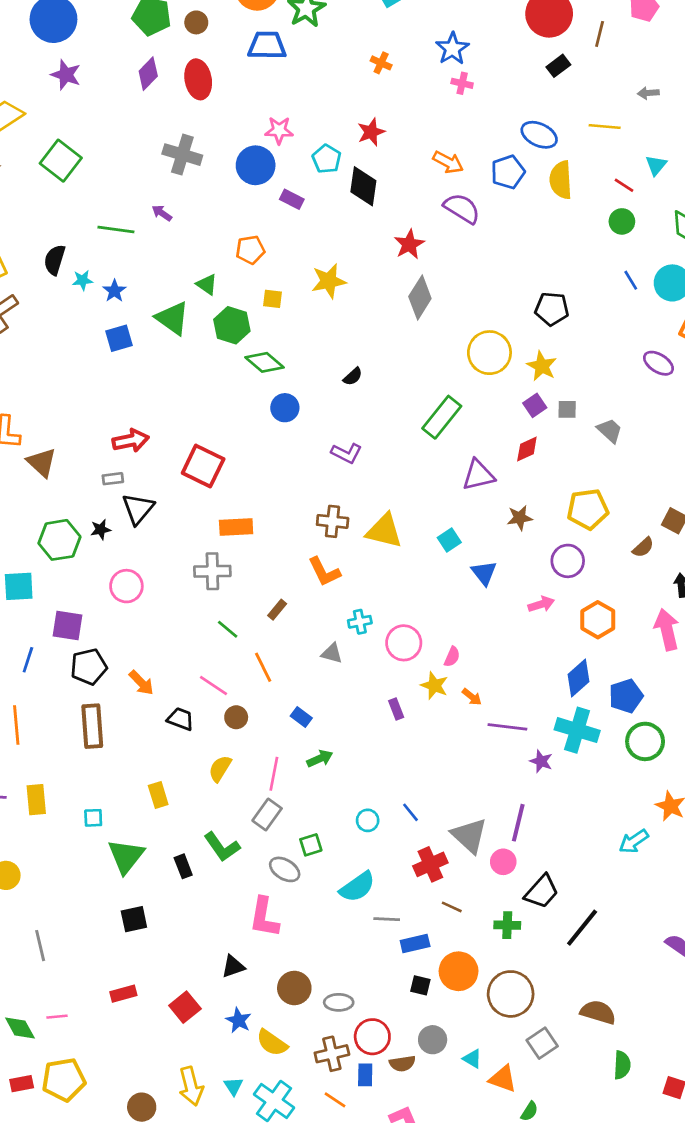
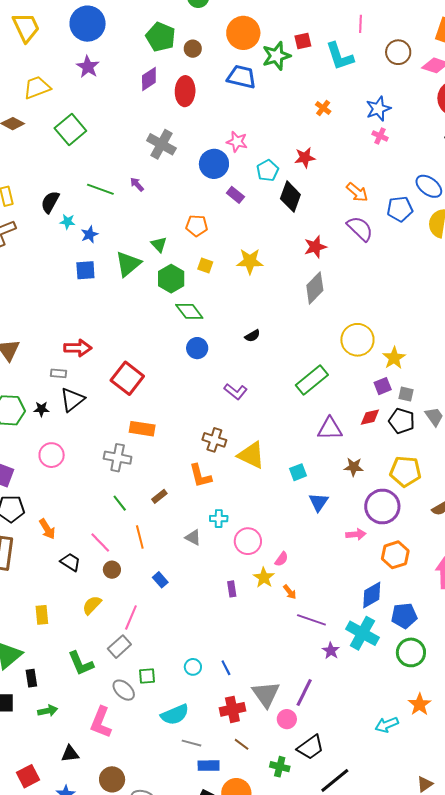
black pentagon: (552, 309) -> (402, 421), moved
green triangle: (172, 318) -> (128, 264), turned 32
purple circle: (568, 561) -> (382, 507), size x1.4
green arrow: (320, 759) -> (48, 711), moved
black rectangle: (183, 866) -> (31, 678), moved

